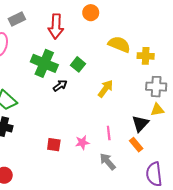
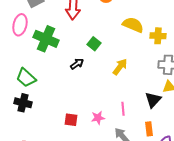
green cross: (44, 63) -> (46, 39), moved
orange rectangle: (136, 145) -> (149, 129), moved, turned 32

